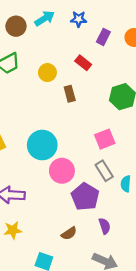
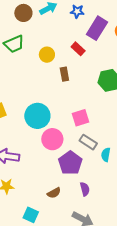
purple rectangle: (103, 37) -> (97, 28), size x1.6
pink square: (105, 139) -> (81, 118), moved
gray rectangle: (104, 171) -> (88, 142), turned -30

